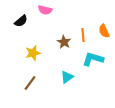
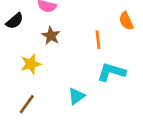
orange semicircle: (104, 31) -> (126, 21), moved
brown star: (64, 42) -> (51, 36), moved

